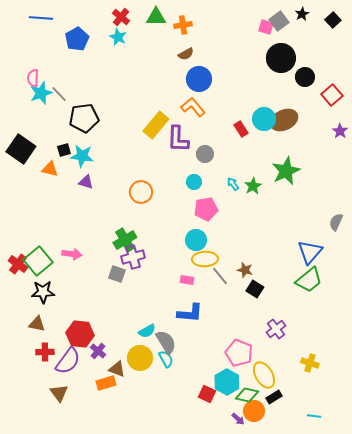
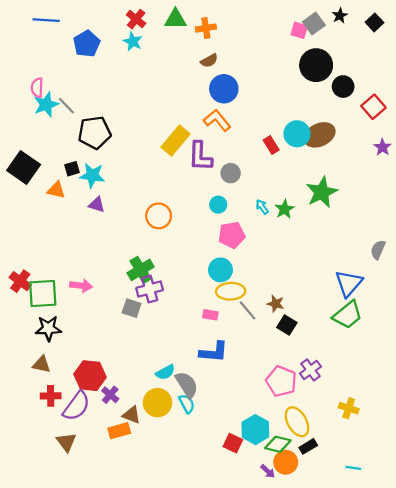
green square: (38, 261) -> (43, 293), turned 36
red cross: (18, 264) -> (20, 281), moved
pink pentagon: (239, 353) -> (281, 381), moved

